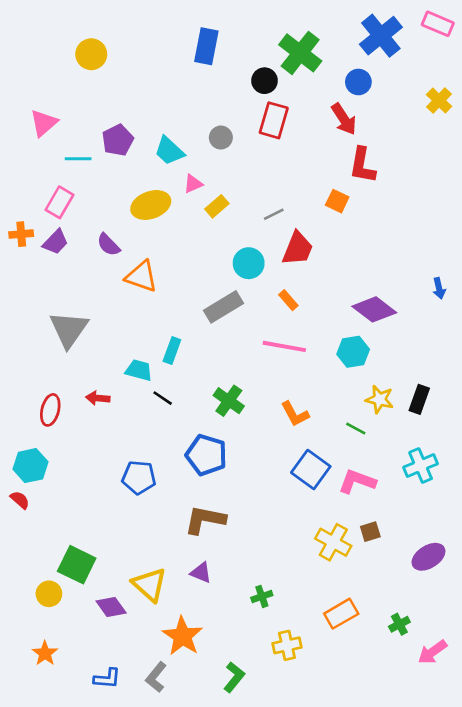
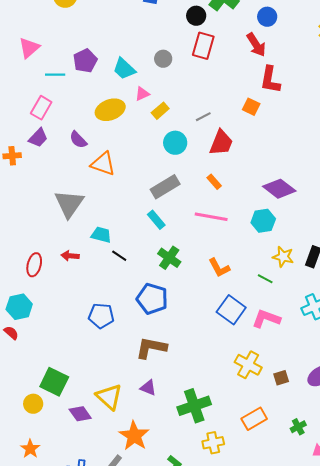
orange cross: (21, 234) -> (12, 156), moved
cyan circle: (249, 263) -> (175, 143), moved
gray triangle: (69, 329) -> (69, 204), moved
cyan rectangle: (172, 350) -> (156, 220), moved, turned -60
brown square: (370, 532) -> (281, 378), moved
green cross: (262, 596) -> (194, 406), size x2.0

